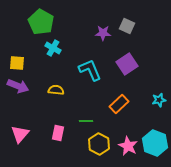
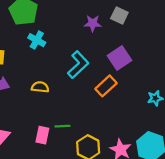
cyan L-shape: (90, 70) -> (78, 65), turned 70
orange rectangle: (119, 104) -> (106, 86), moved
green line: (86, 121) -> (62, 126), moved

